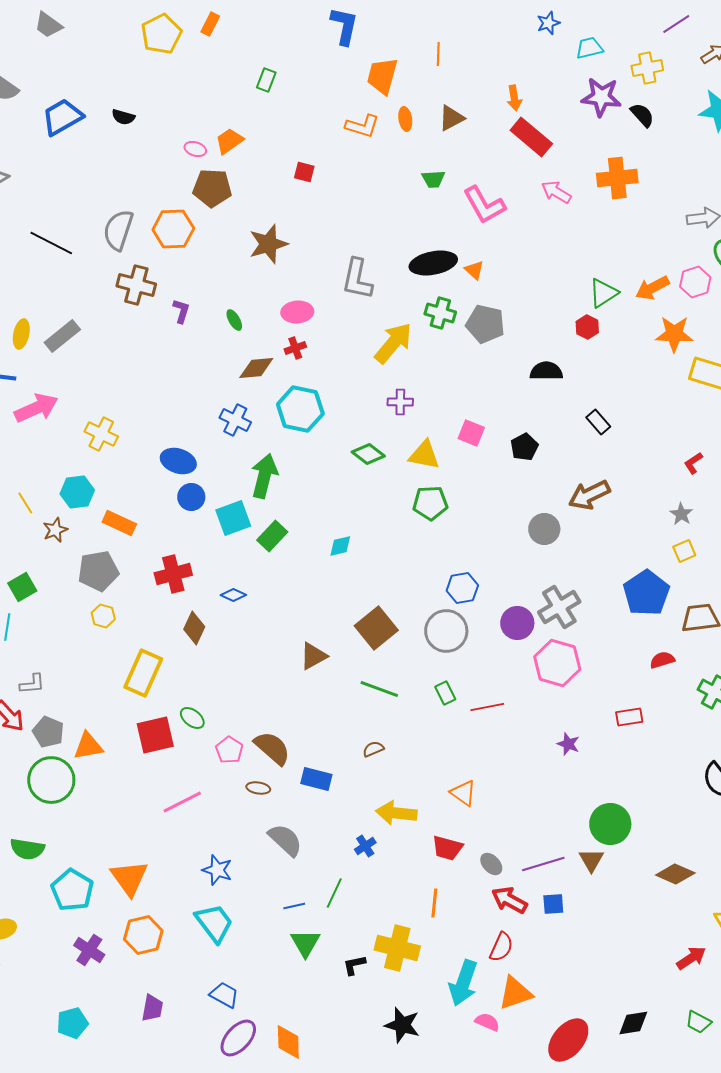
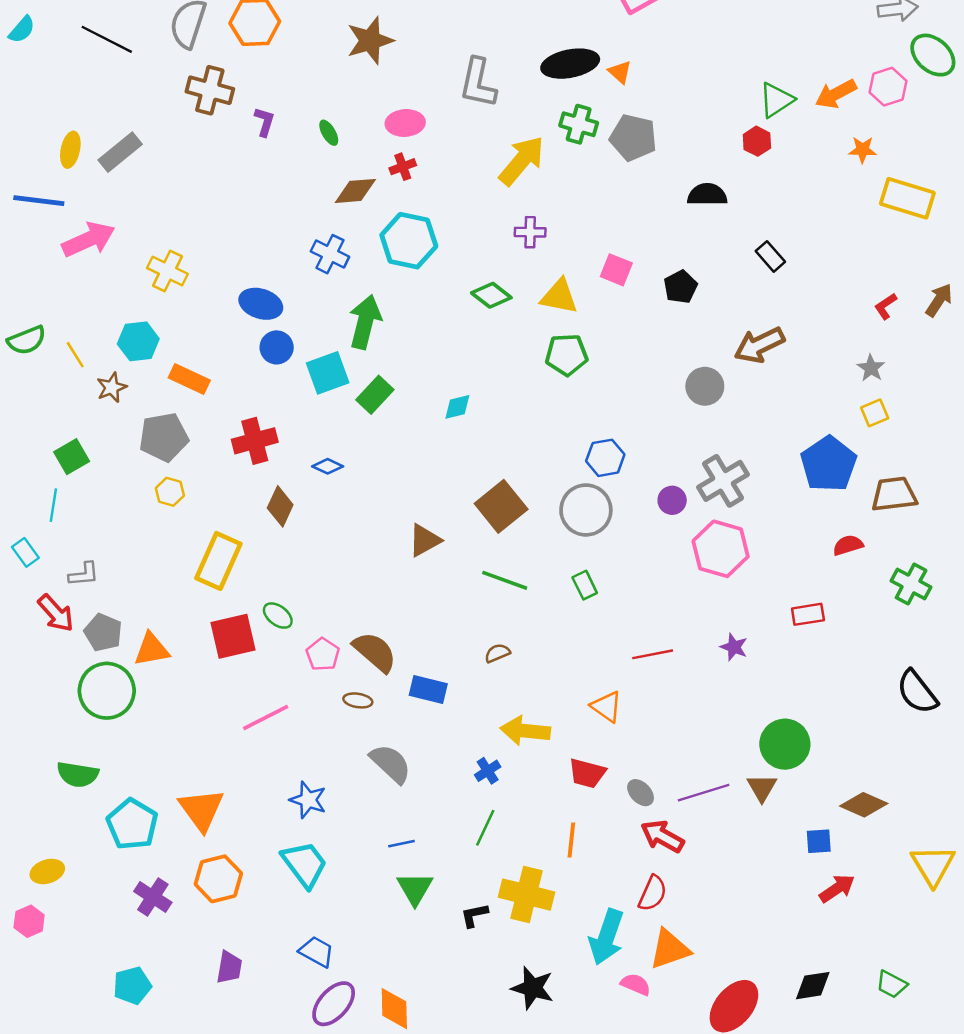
orange star: (674, 334) -> (863, 150), size x0.6
purple circle: (517, 623) -> (672, 500), size x0.7
red line: (487, 707) -> (653, 654), moved
green line: (334, 893) -> (485, 828), moved
blue square: (553, 904) -> (819, 841), moved
red arrow: (691, 958) -> (837, 888), moved

